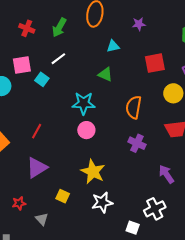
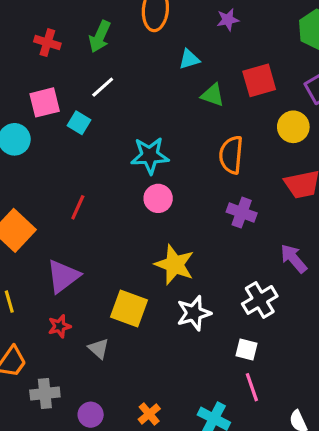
green triangle: (105, 74) -> (213, 95), moved
purple triangle: (37, 168) -> (63, 276), moved
yellow square: (63, 196) -> (129, 308), size x1.6
white cross: (155, 209) -> (260, 300), moved

